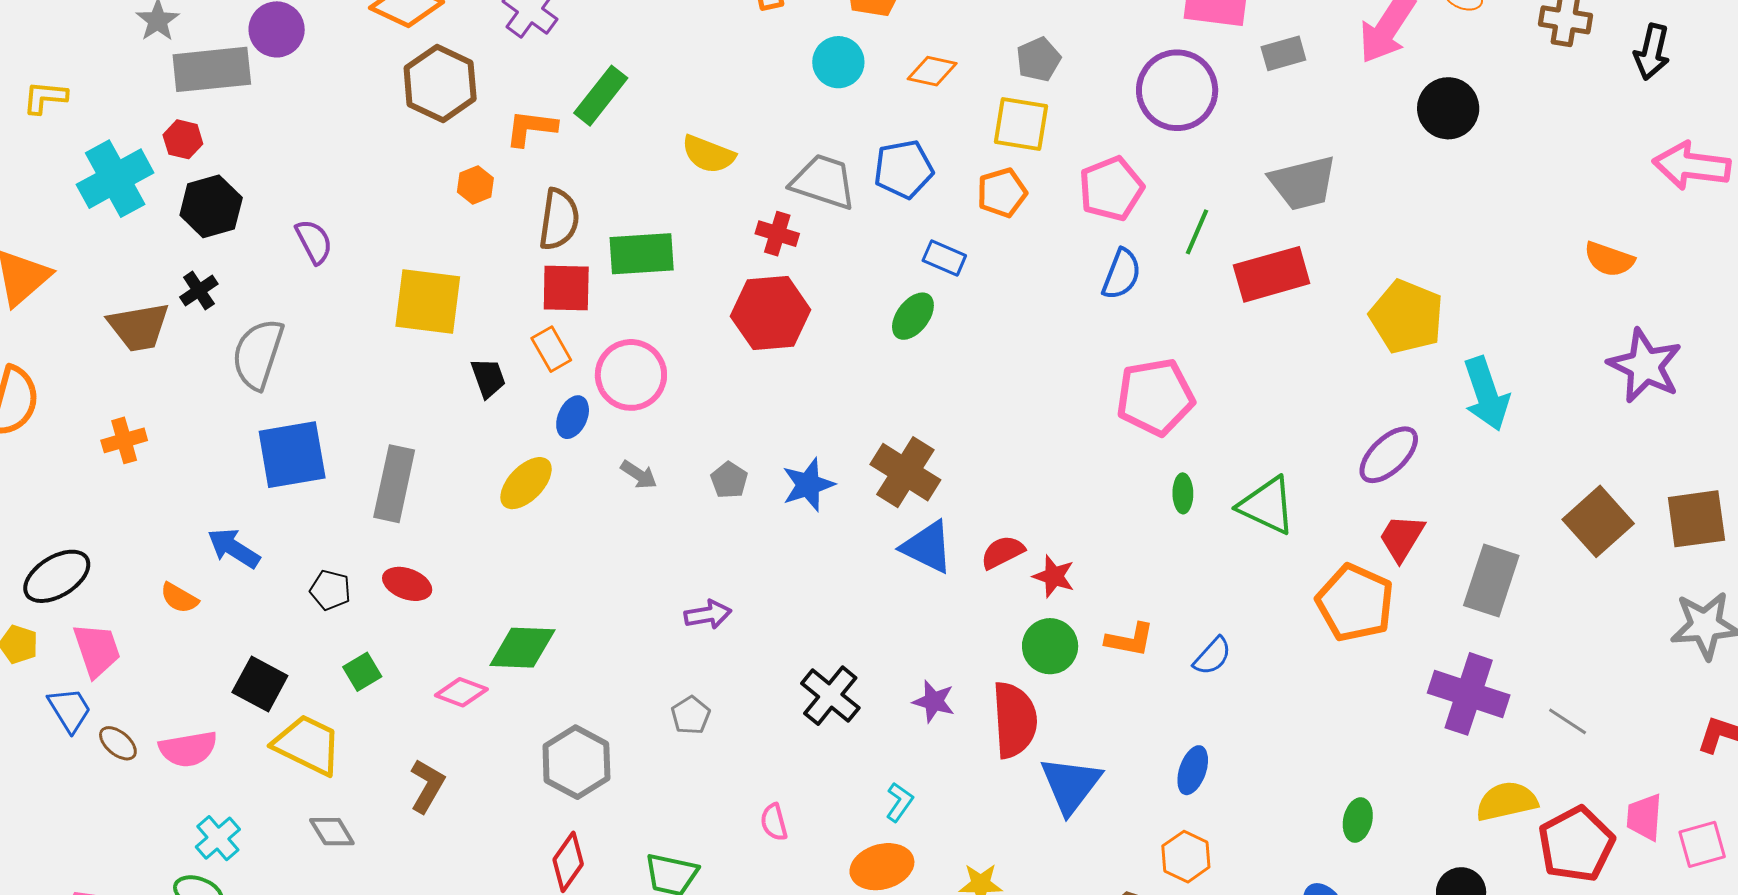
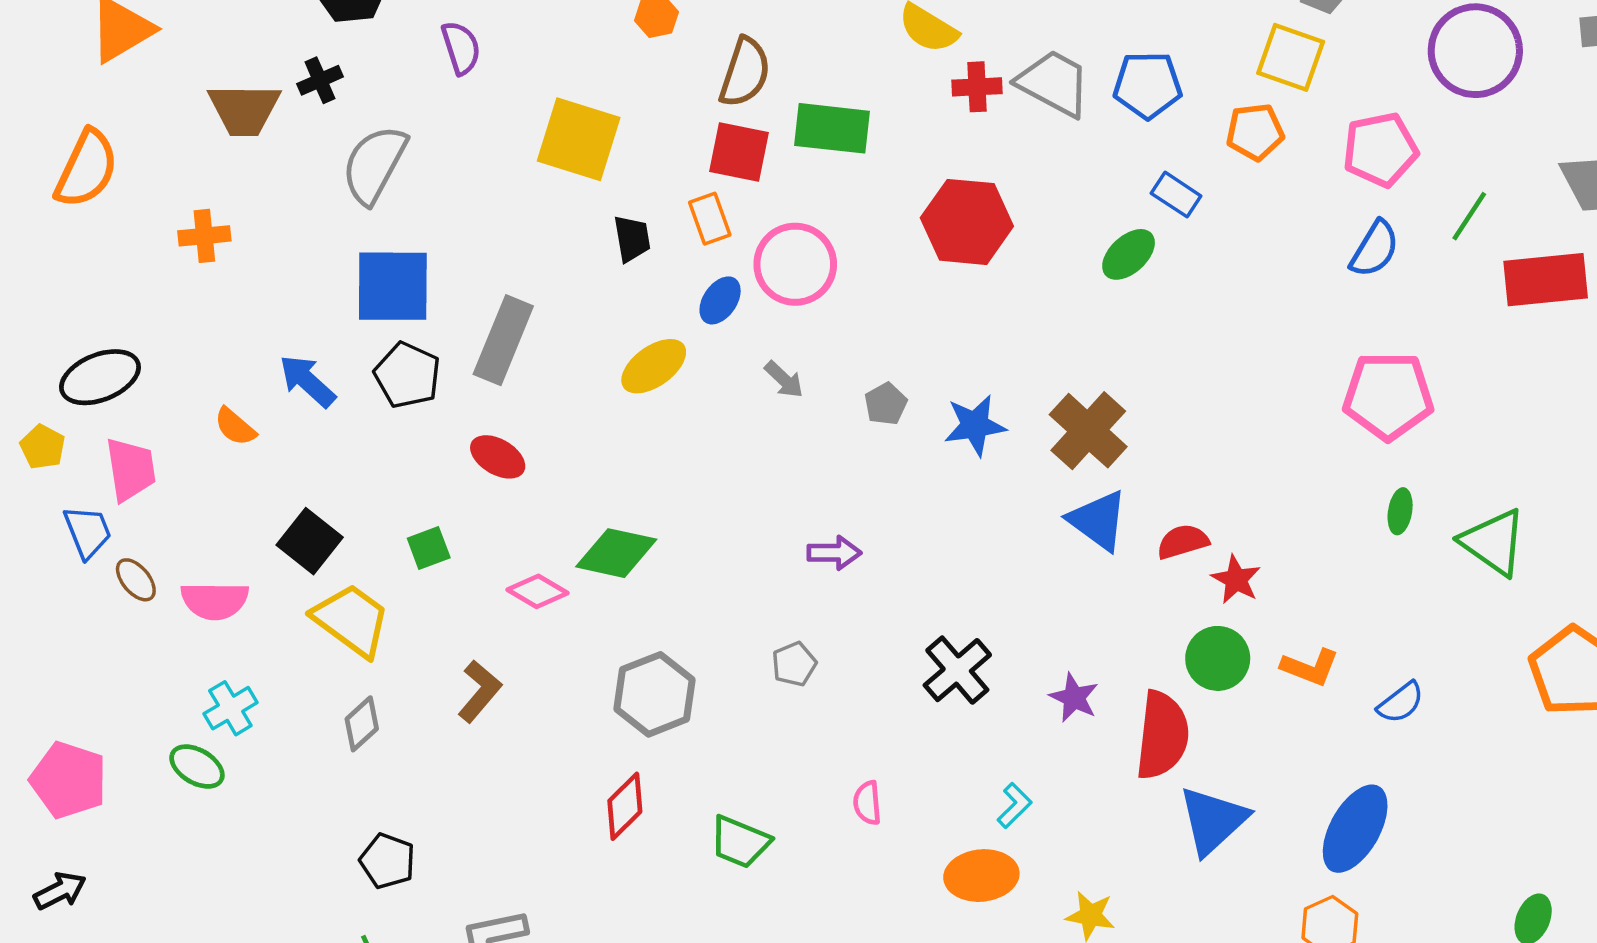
red cross: (777, 234) -> (977, 87), moved, turned -30
black pentagon: (330, 590) -> (407, 375), moved, size x1.4
blue ellipse: (1193, 770) -> (1355, 829), size x1.6
gray diamond: (332, 832) -> (362, 724), turned 69

